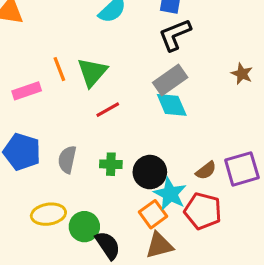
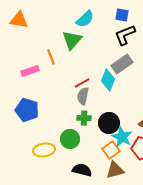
green triangle: (92, 72) -> (72, 40), moved
cyan diamond: (172, 105) -> (108, 80), moved, turned 45
gray semicircle: (67, 160) -> (83, 96), moved
green circle: (84, 227) -> (70, 139), moved
black semicircle: (108, 245) -> (82, 170), turned -42

